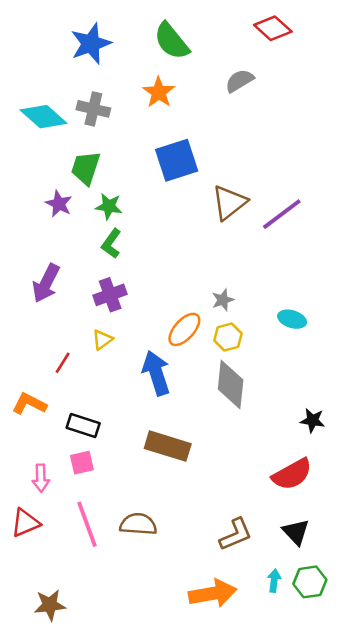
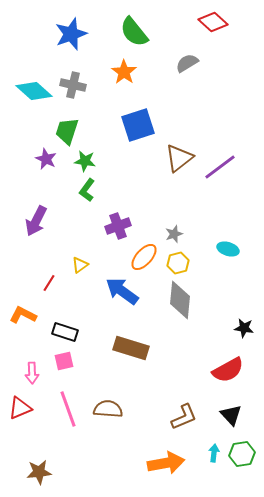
purple cross: (110, 295) -> (118, 226), moved
blue arrow: (156, 373) -> (122, 291), turned -36

